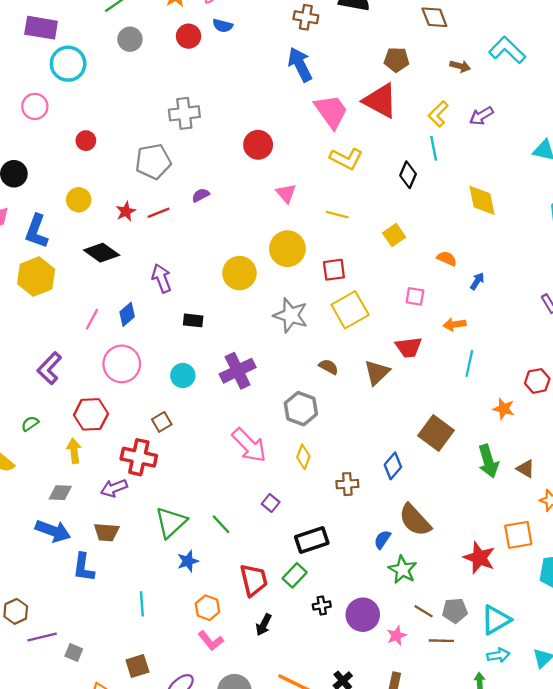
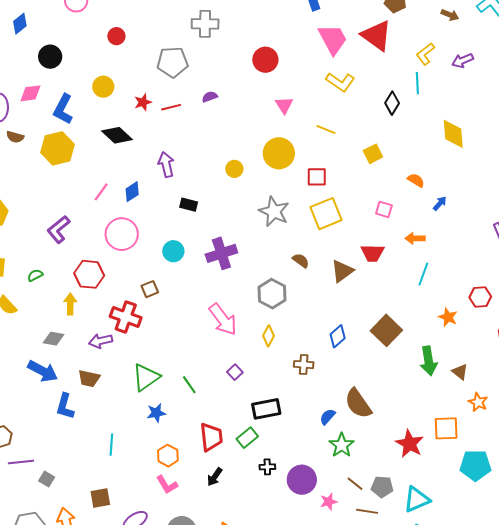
yellow circle: (239, 273) -> (234, 169), size x0.6
blue diamond: (393, 466) -> (338, 336), moved

